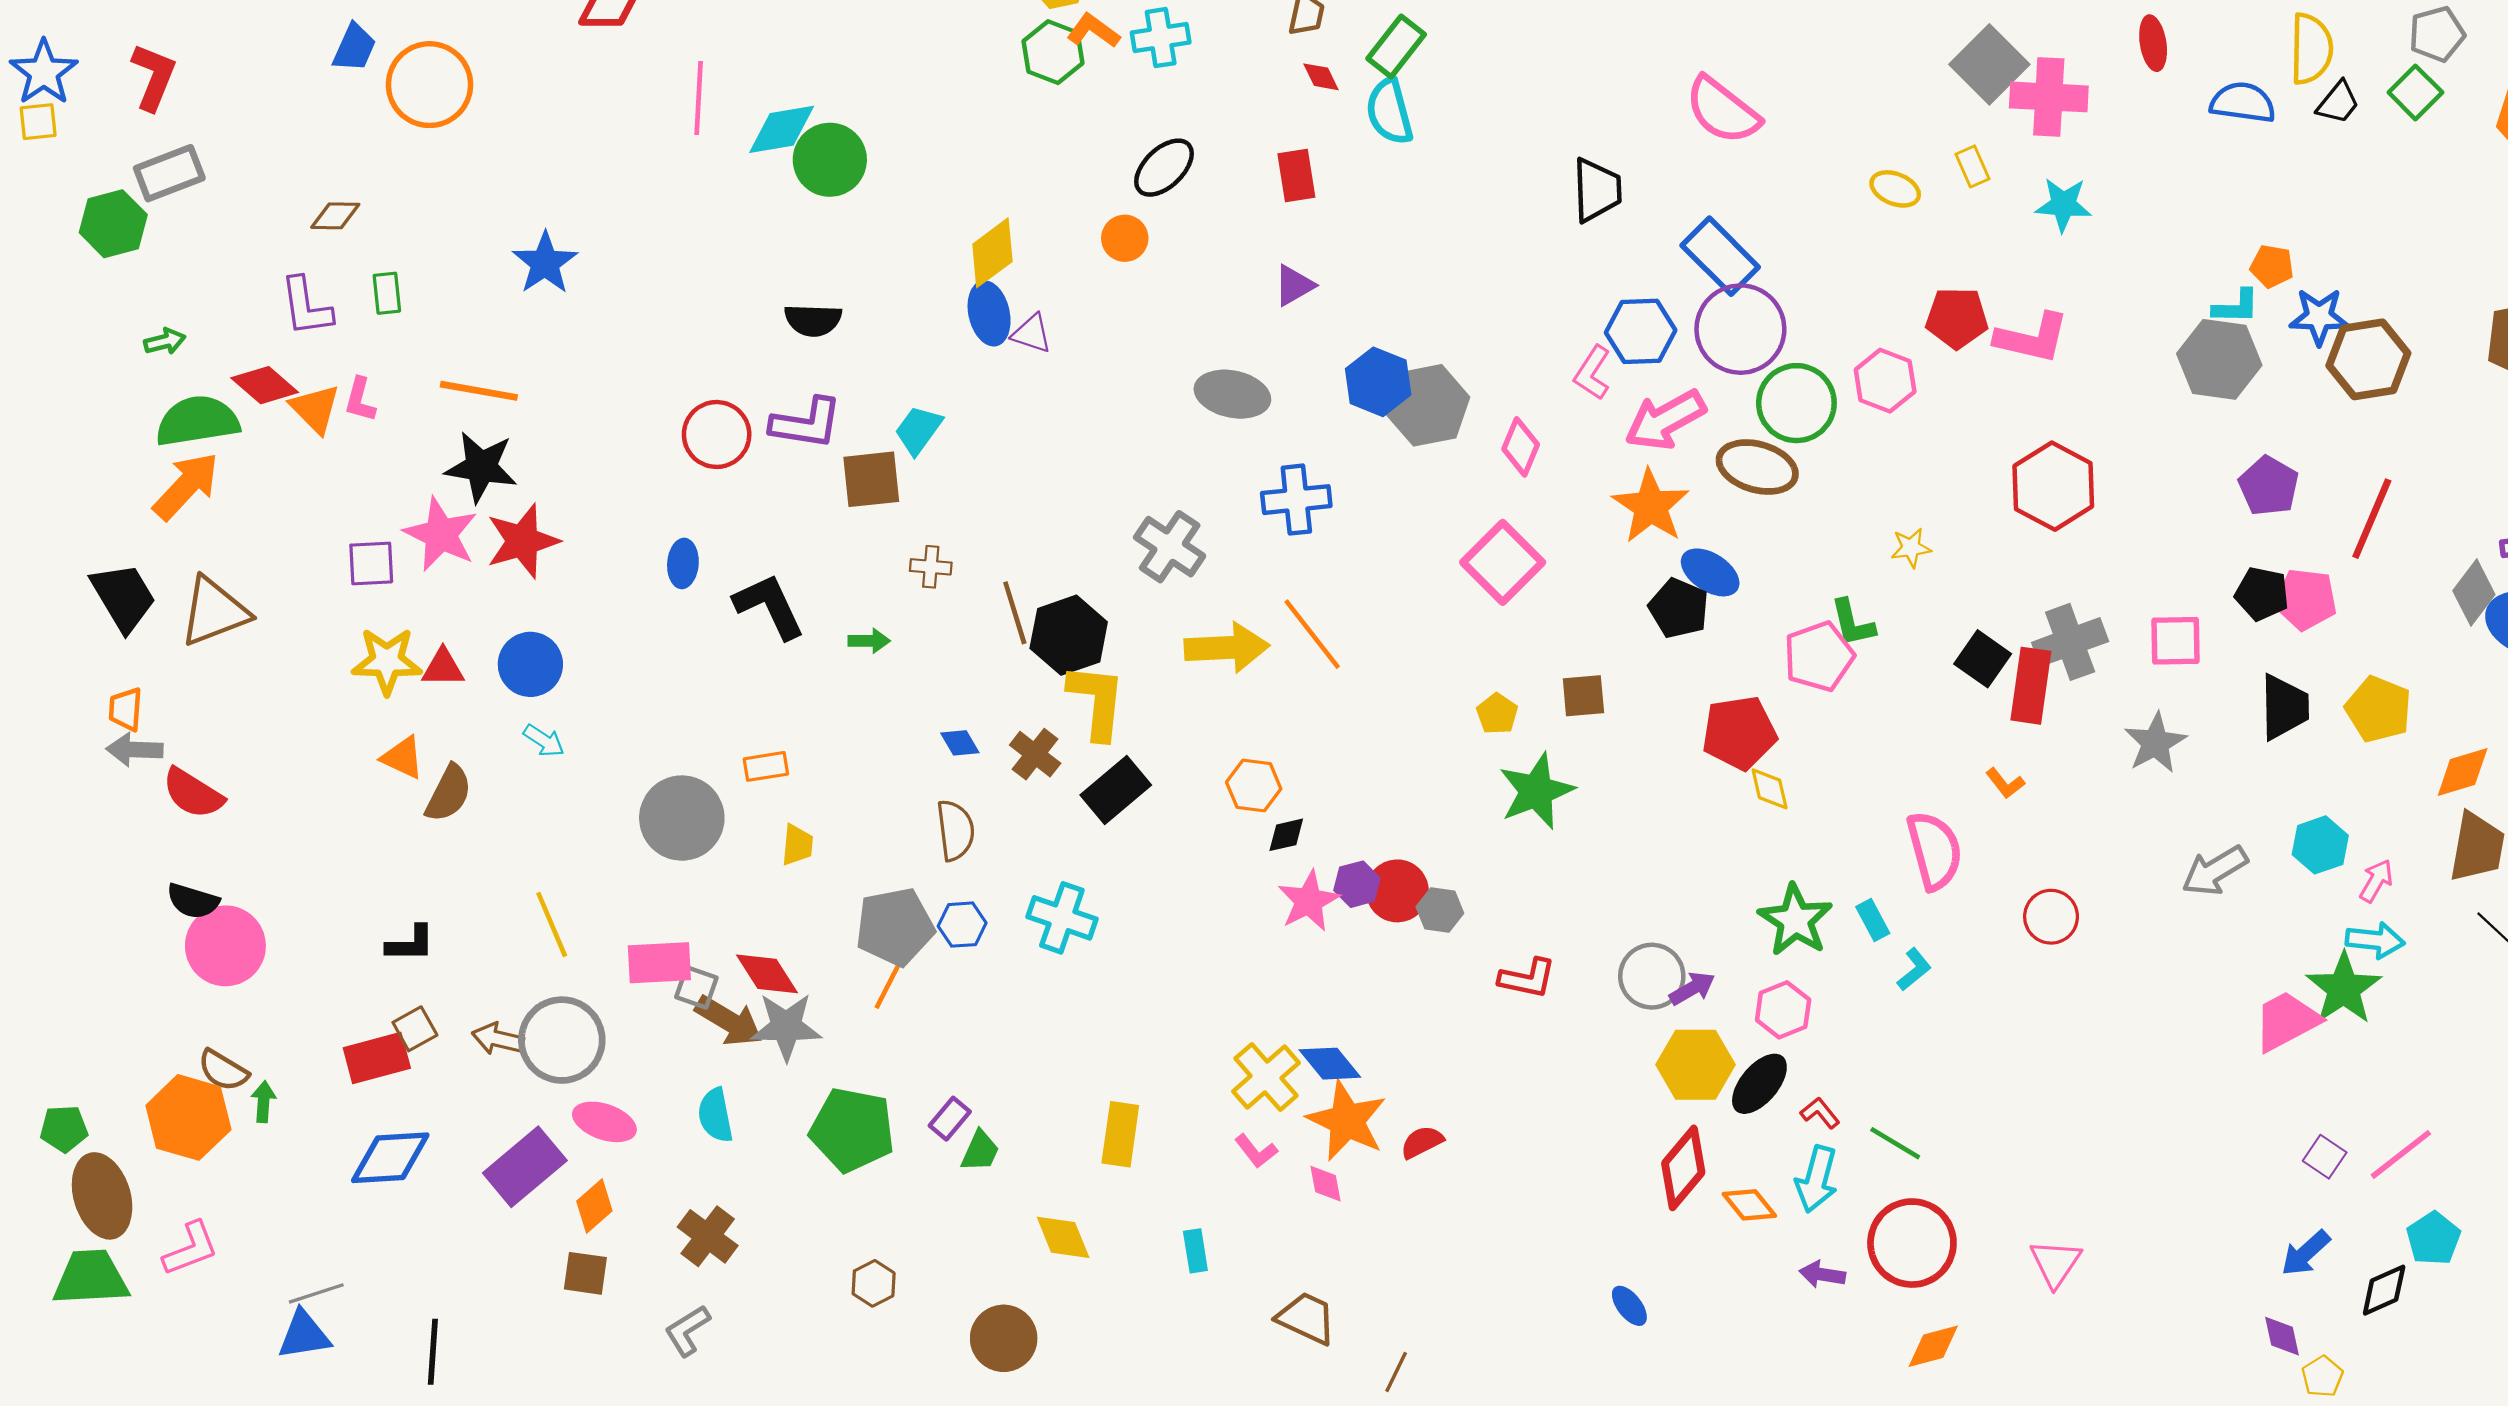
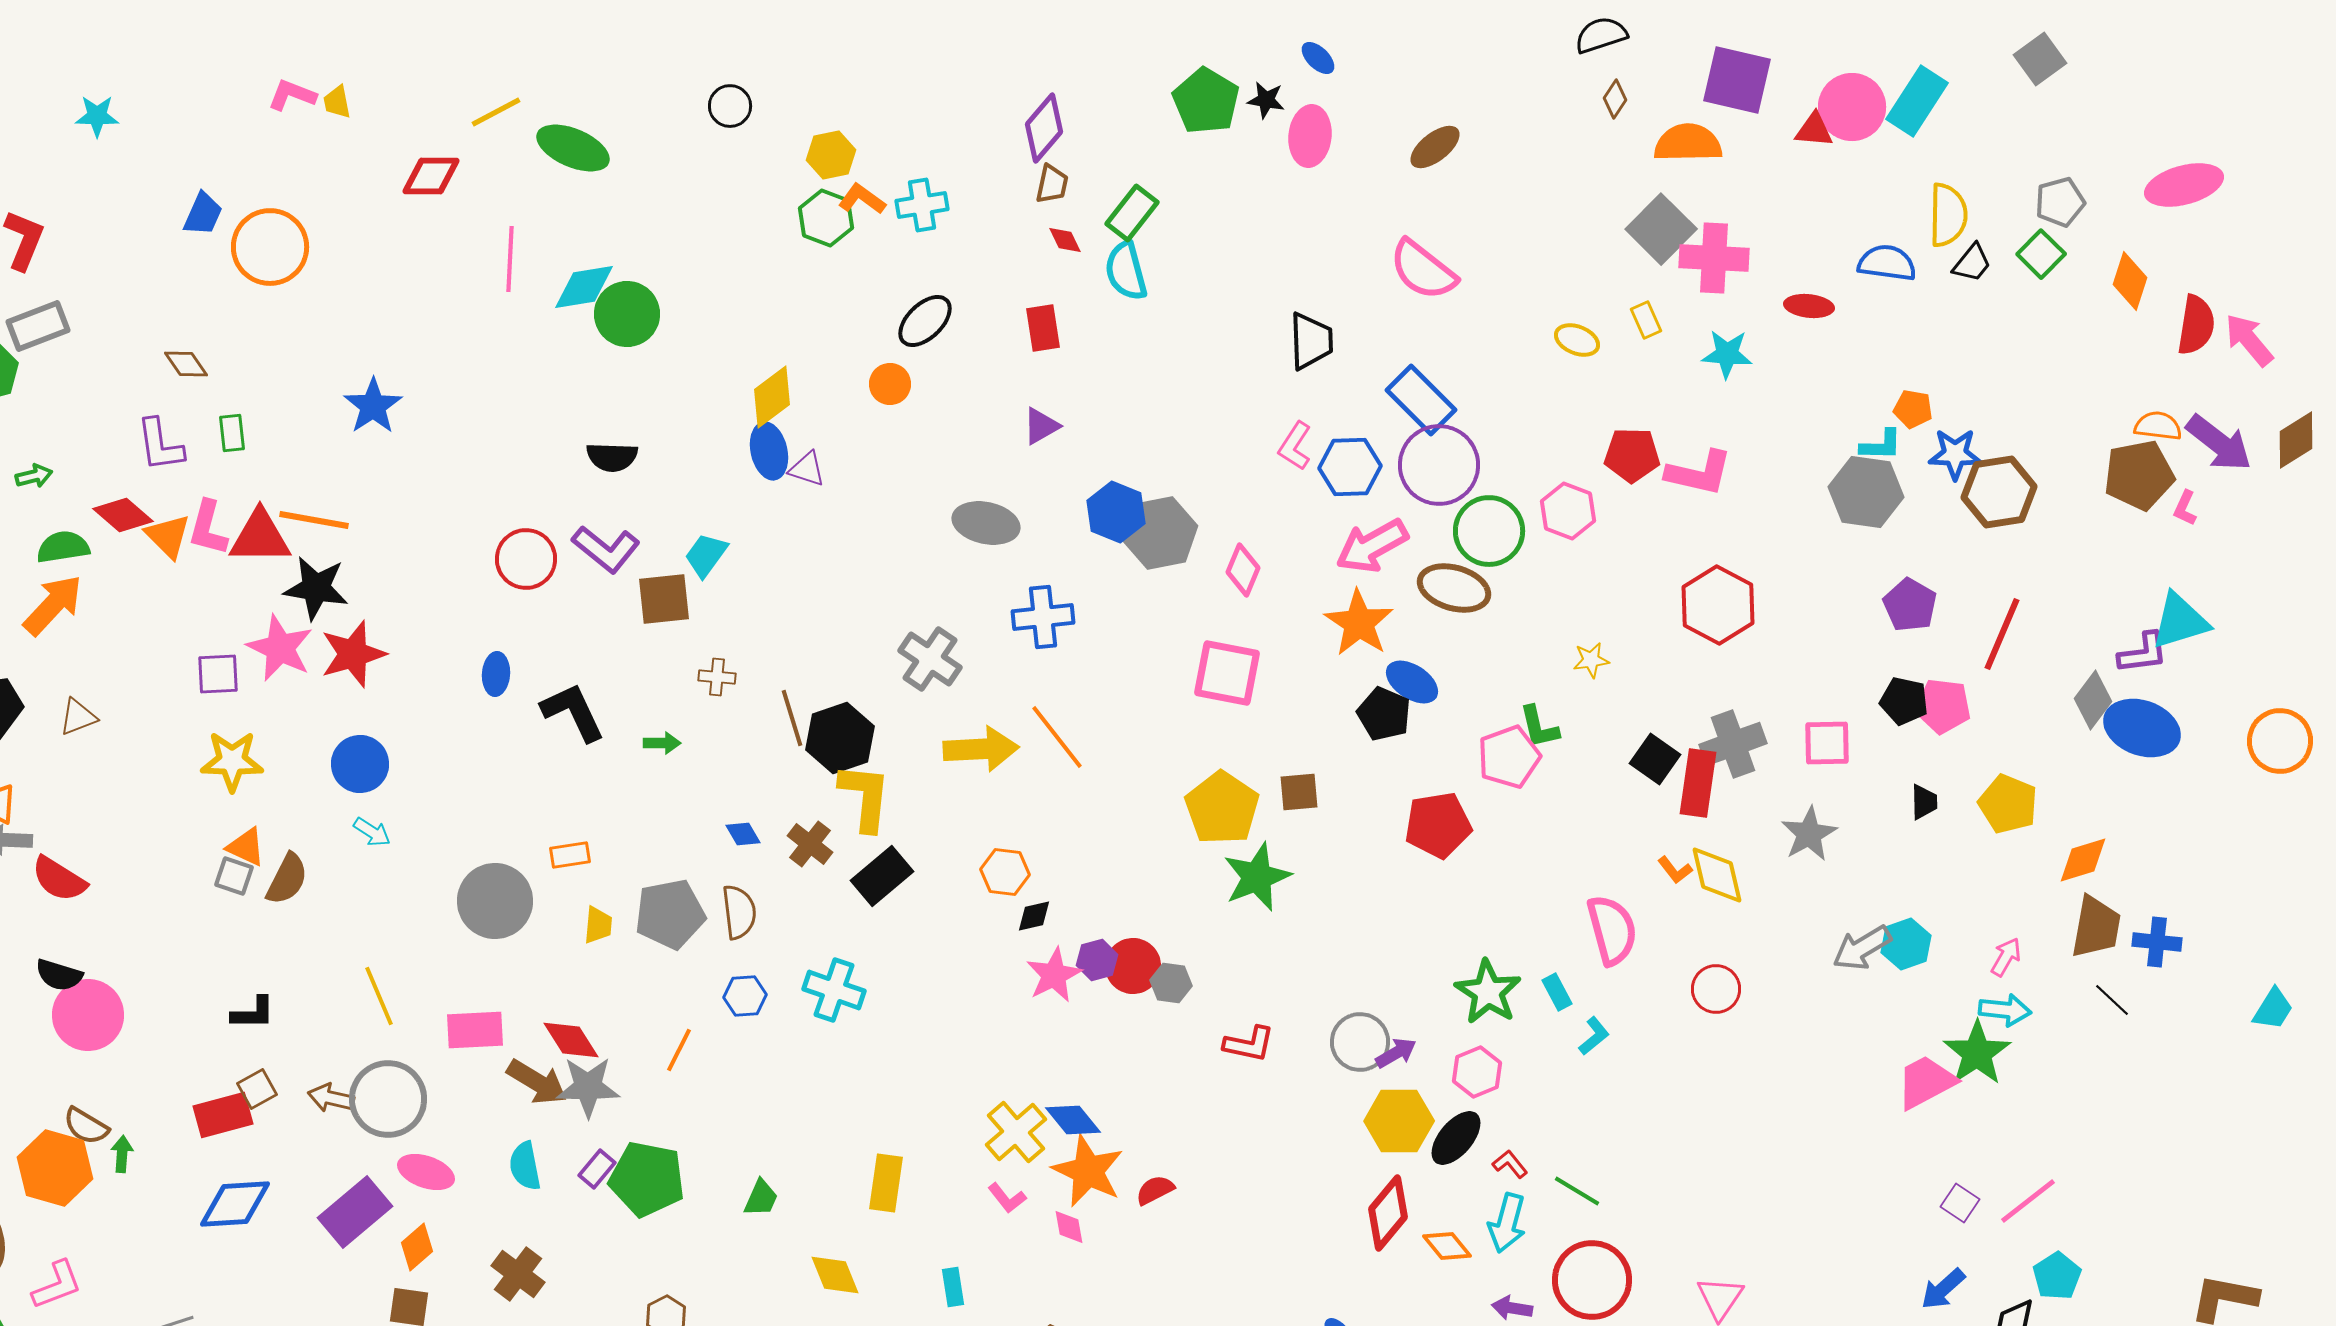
red ellipse: (2153, 43) -> (1809, 306), moved, turned -75
brown diamond: (335, 216) -> (186, 364), turned 54
pink L-shape: (1592, 373) -> (1295, 446), moved
pink L-shape: (360, 400) -> (208, 528), size x1.4
green semicircle: (197, 421) -> (63, 547), size x0.7
purple L-shape: (806, 423) -> (606, 549), turned 30
pink square: (1503, 562) -> (1227, 673), turned -34
brown triangle: (214, 612) -> (78, 717), size x0.6
red triangle: (443, 668) -> (260, 537), moved, size x1.6
black trapezoid: (2284, 707) -> (1924, 802), size x0.6
yellow pentagon: (1497, 714) -> (1222, 808), size x2.0
yellow diamond: (1770, 789) -> (1717, 875), moved, size x1.5
cyan hexagon: (2320, 845) -> (1906, 944), moved
gray pentagon: (895, 927) -> (670, 914), moved
gray square: (696, 987) -> (234, 876), moved
purple rectangle: (950, 1119) -> (597, 1169), moved

